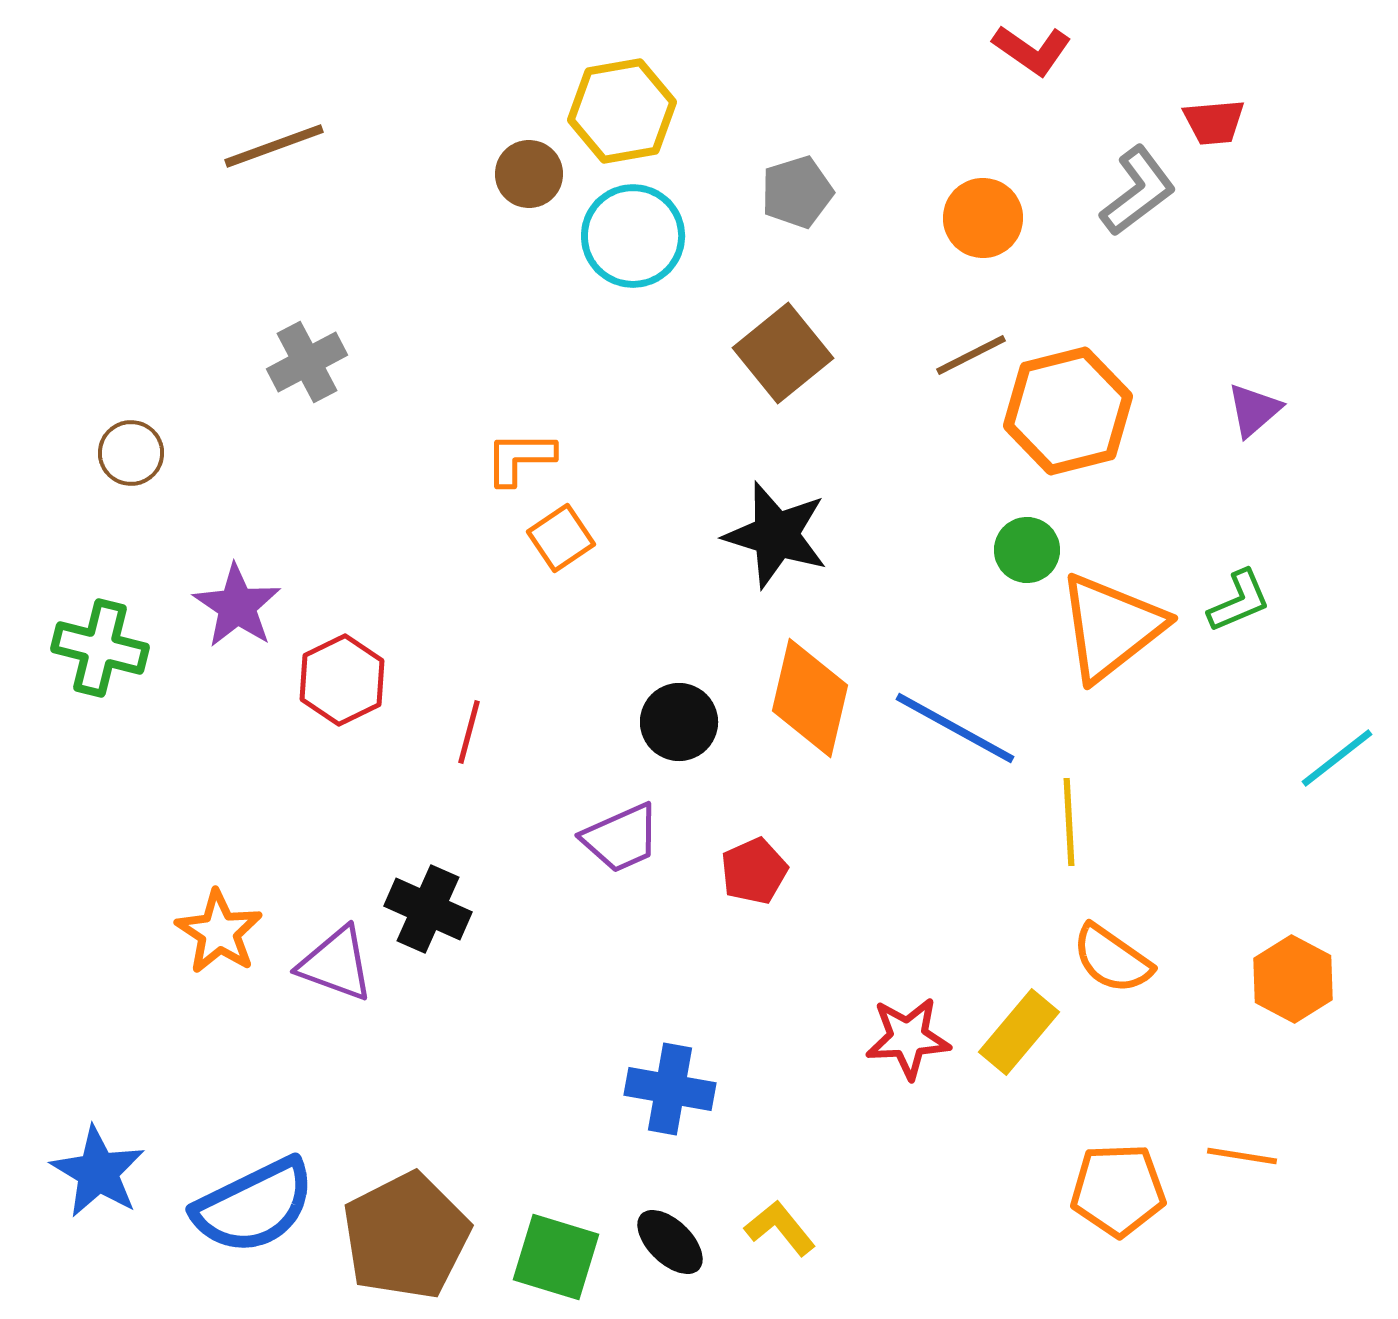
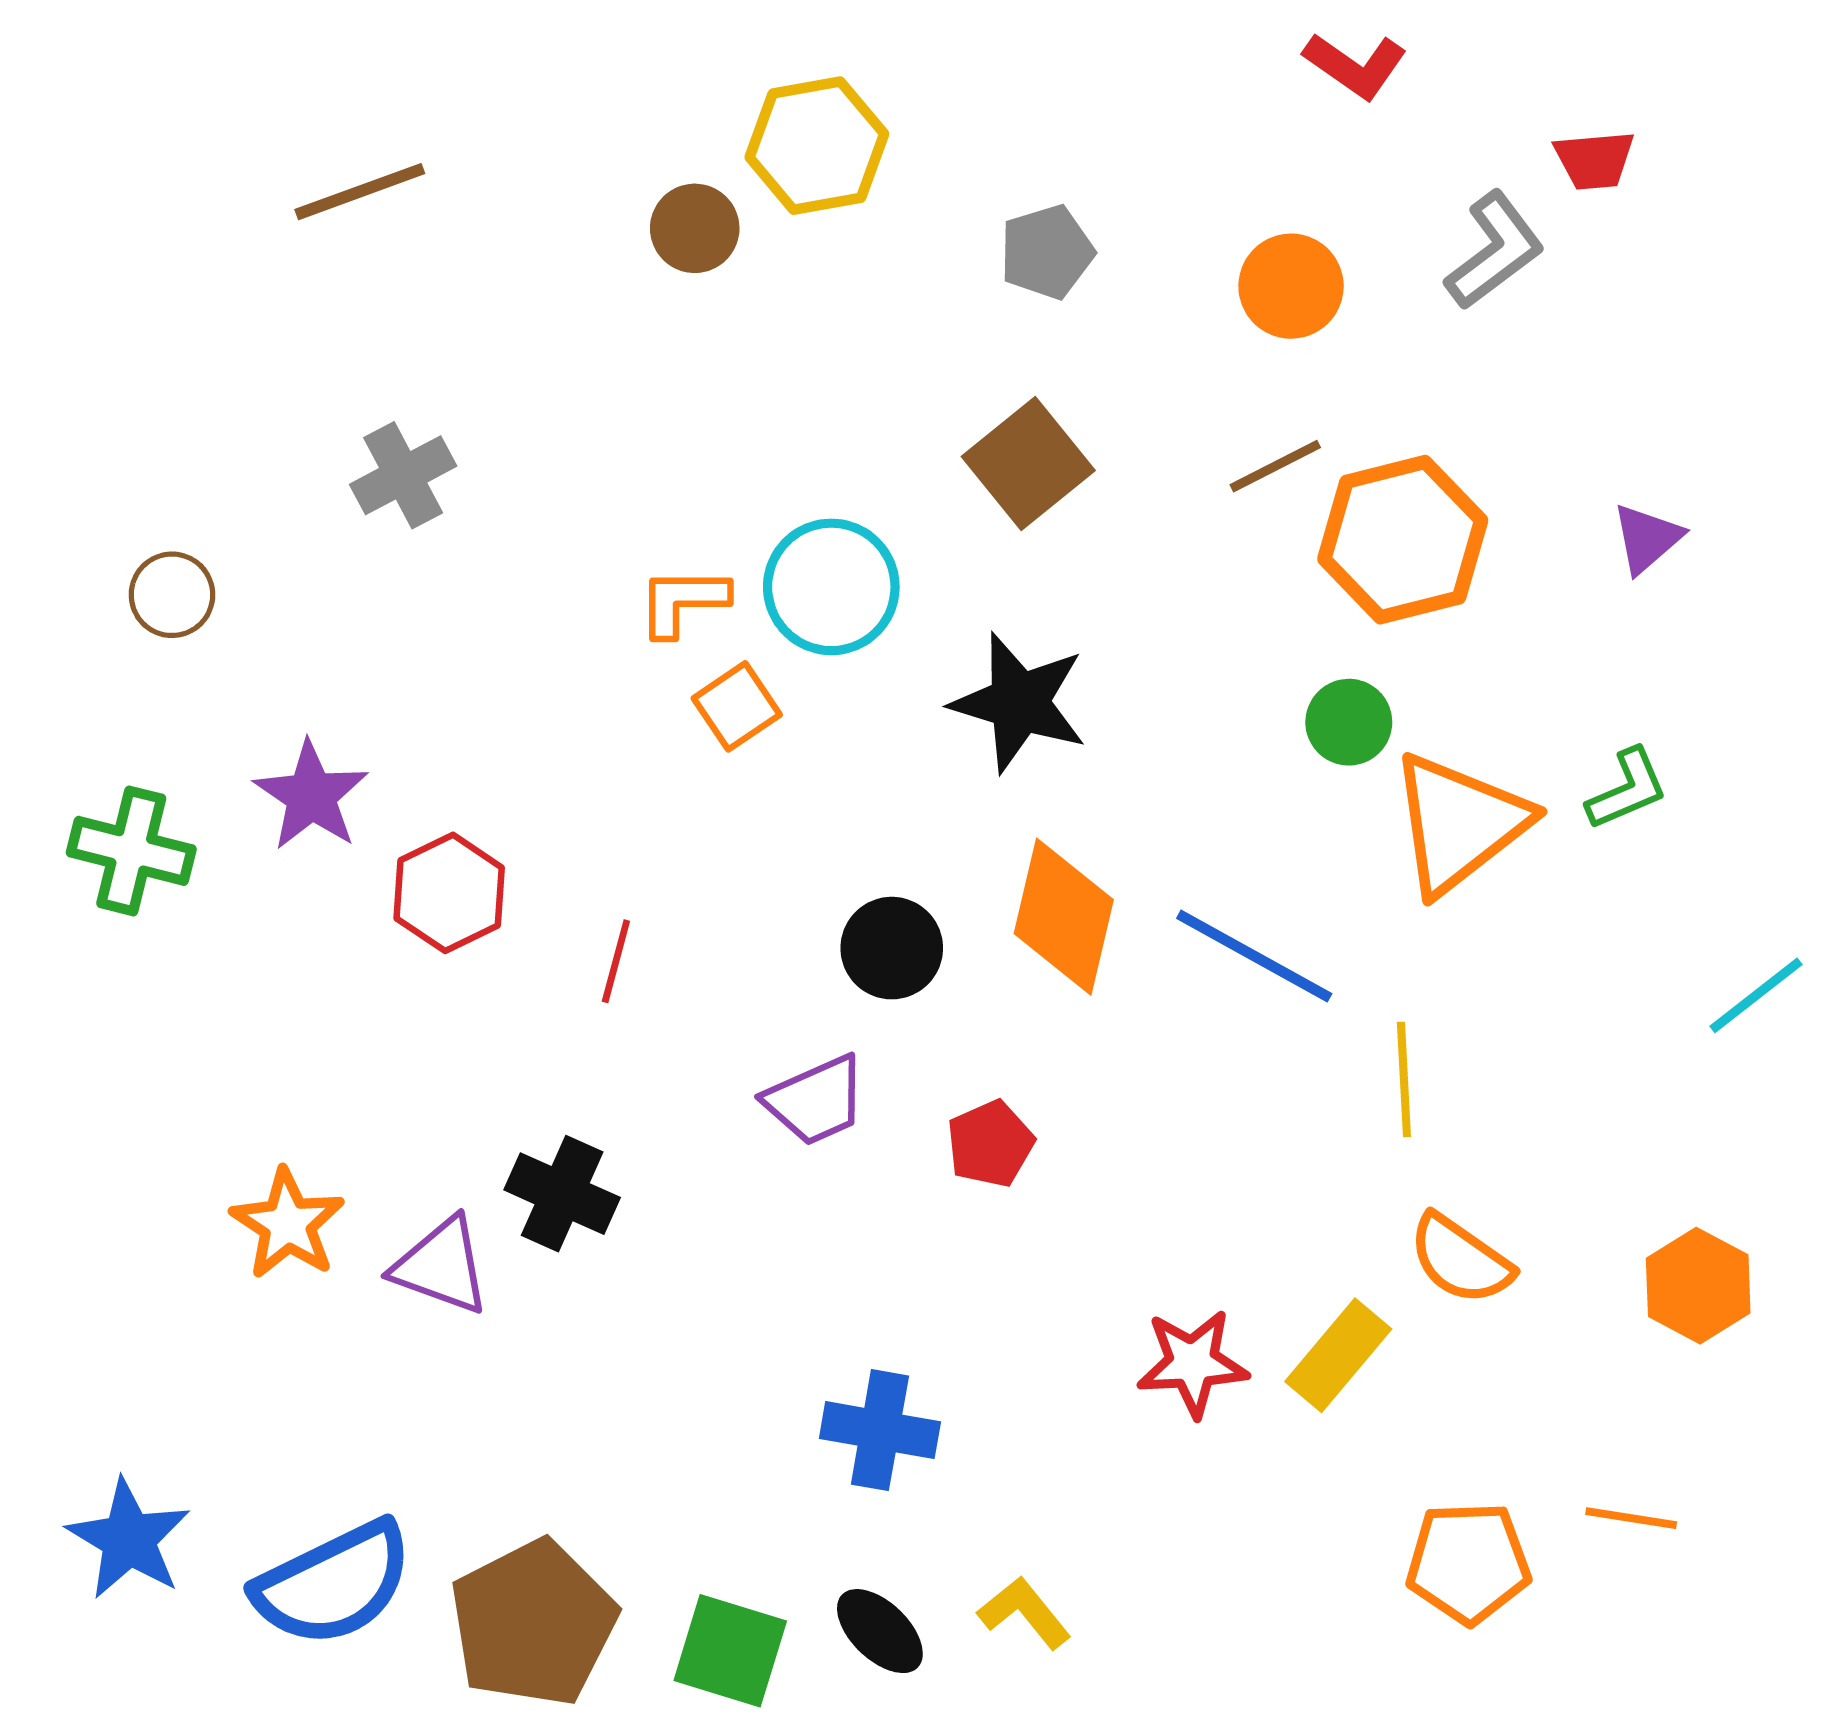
cyan circle: (633, 236) -> (831, 587), moved

